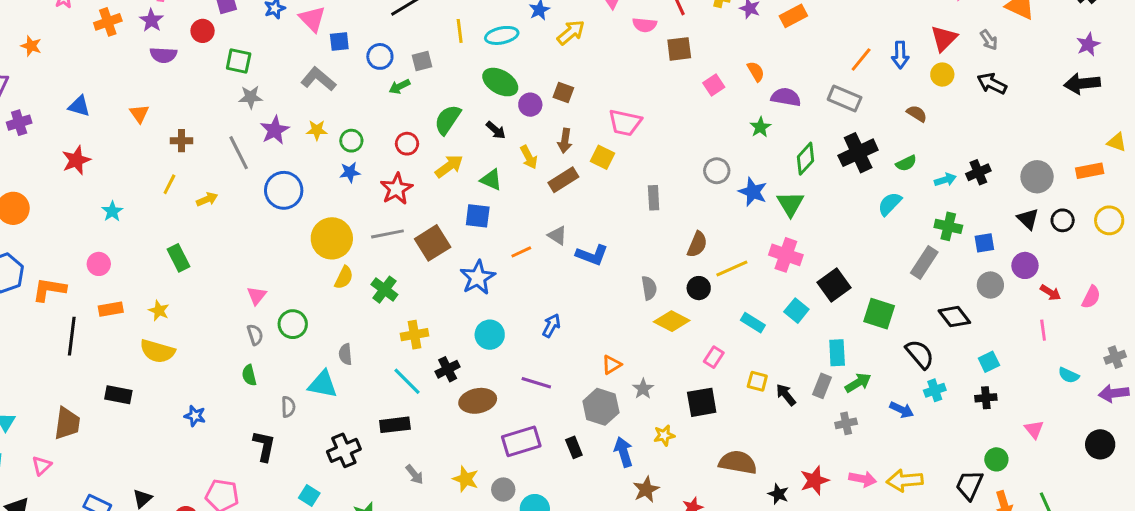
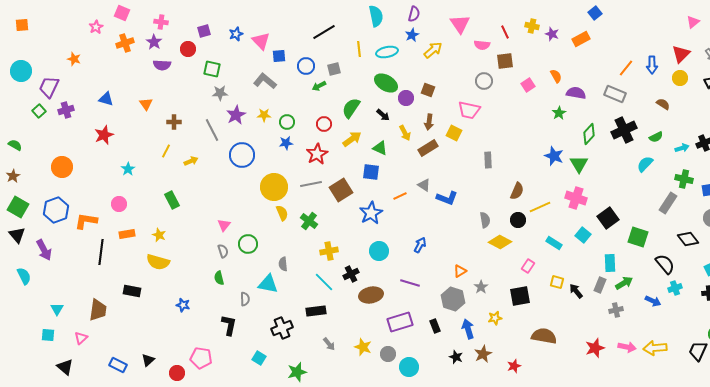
gray circle: (717, 171) -> (484, 81), moved
yellow semicircle: (344, 277) -> (282, 213), turned -49
black star: (778, 494) -> (456, 357), moved

